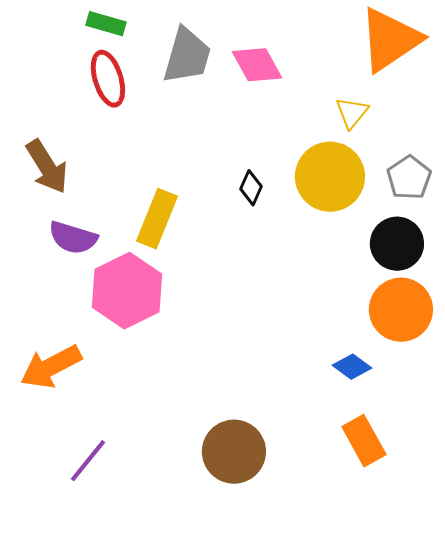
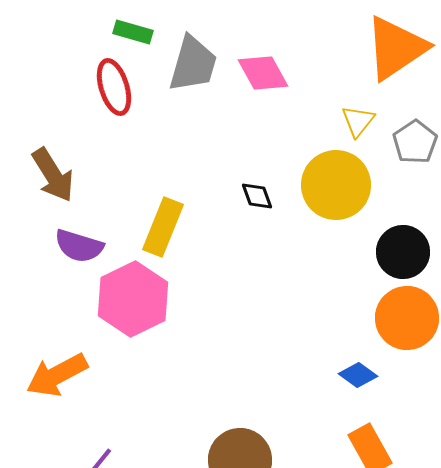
green rectangle: (106, 24) -> (133, 32), moved
gray pentagon: (409, 178) -> (415, 142), moved
black diamond: (251, 188) -> (257, 196), turned -44

